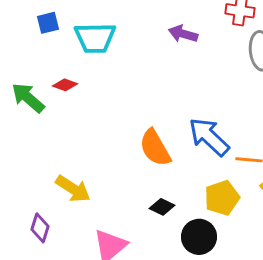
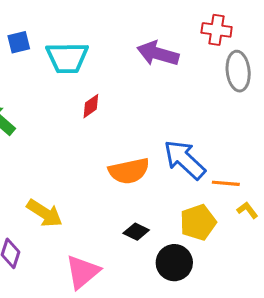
purple arrow: (183, 34) -> (158, 54), size x1.4
red diamond: (65, 85) -> (91, 106), moved, turned -55
orange semicircle: (155, 148) -> (129, 171), turned -72

